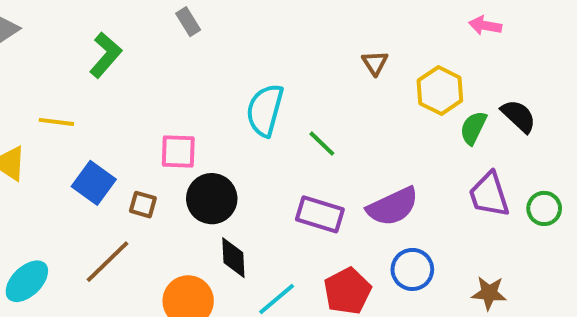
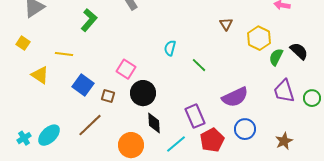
cyan semicircle: (265, 110) -> (170, 48), size x0.6
pink square: (178, 151) -> (126, 69), turned 30
purple rectangle: (320, 214) -> (195, 116), moved, turned 50
brown star: (489, 293) -> (284, 141), turned -30

